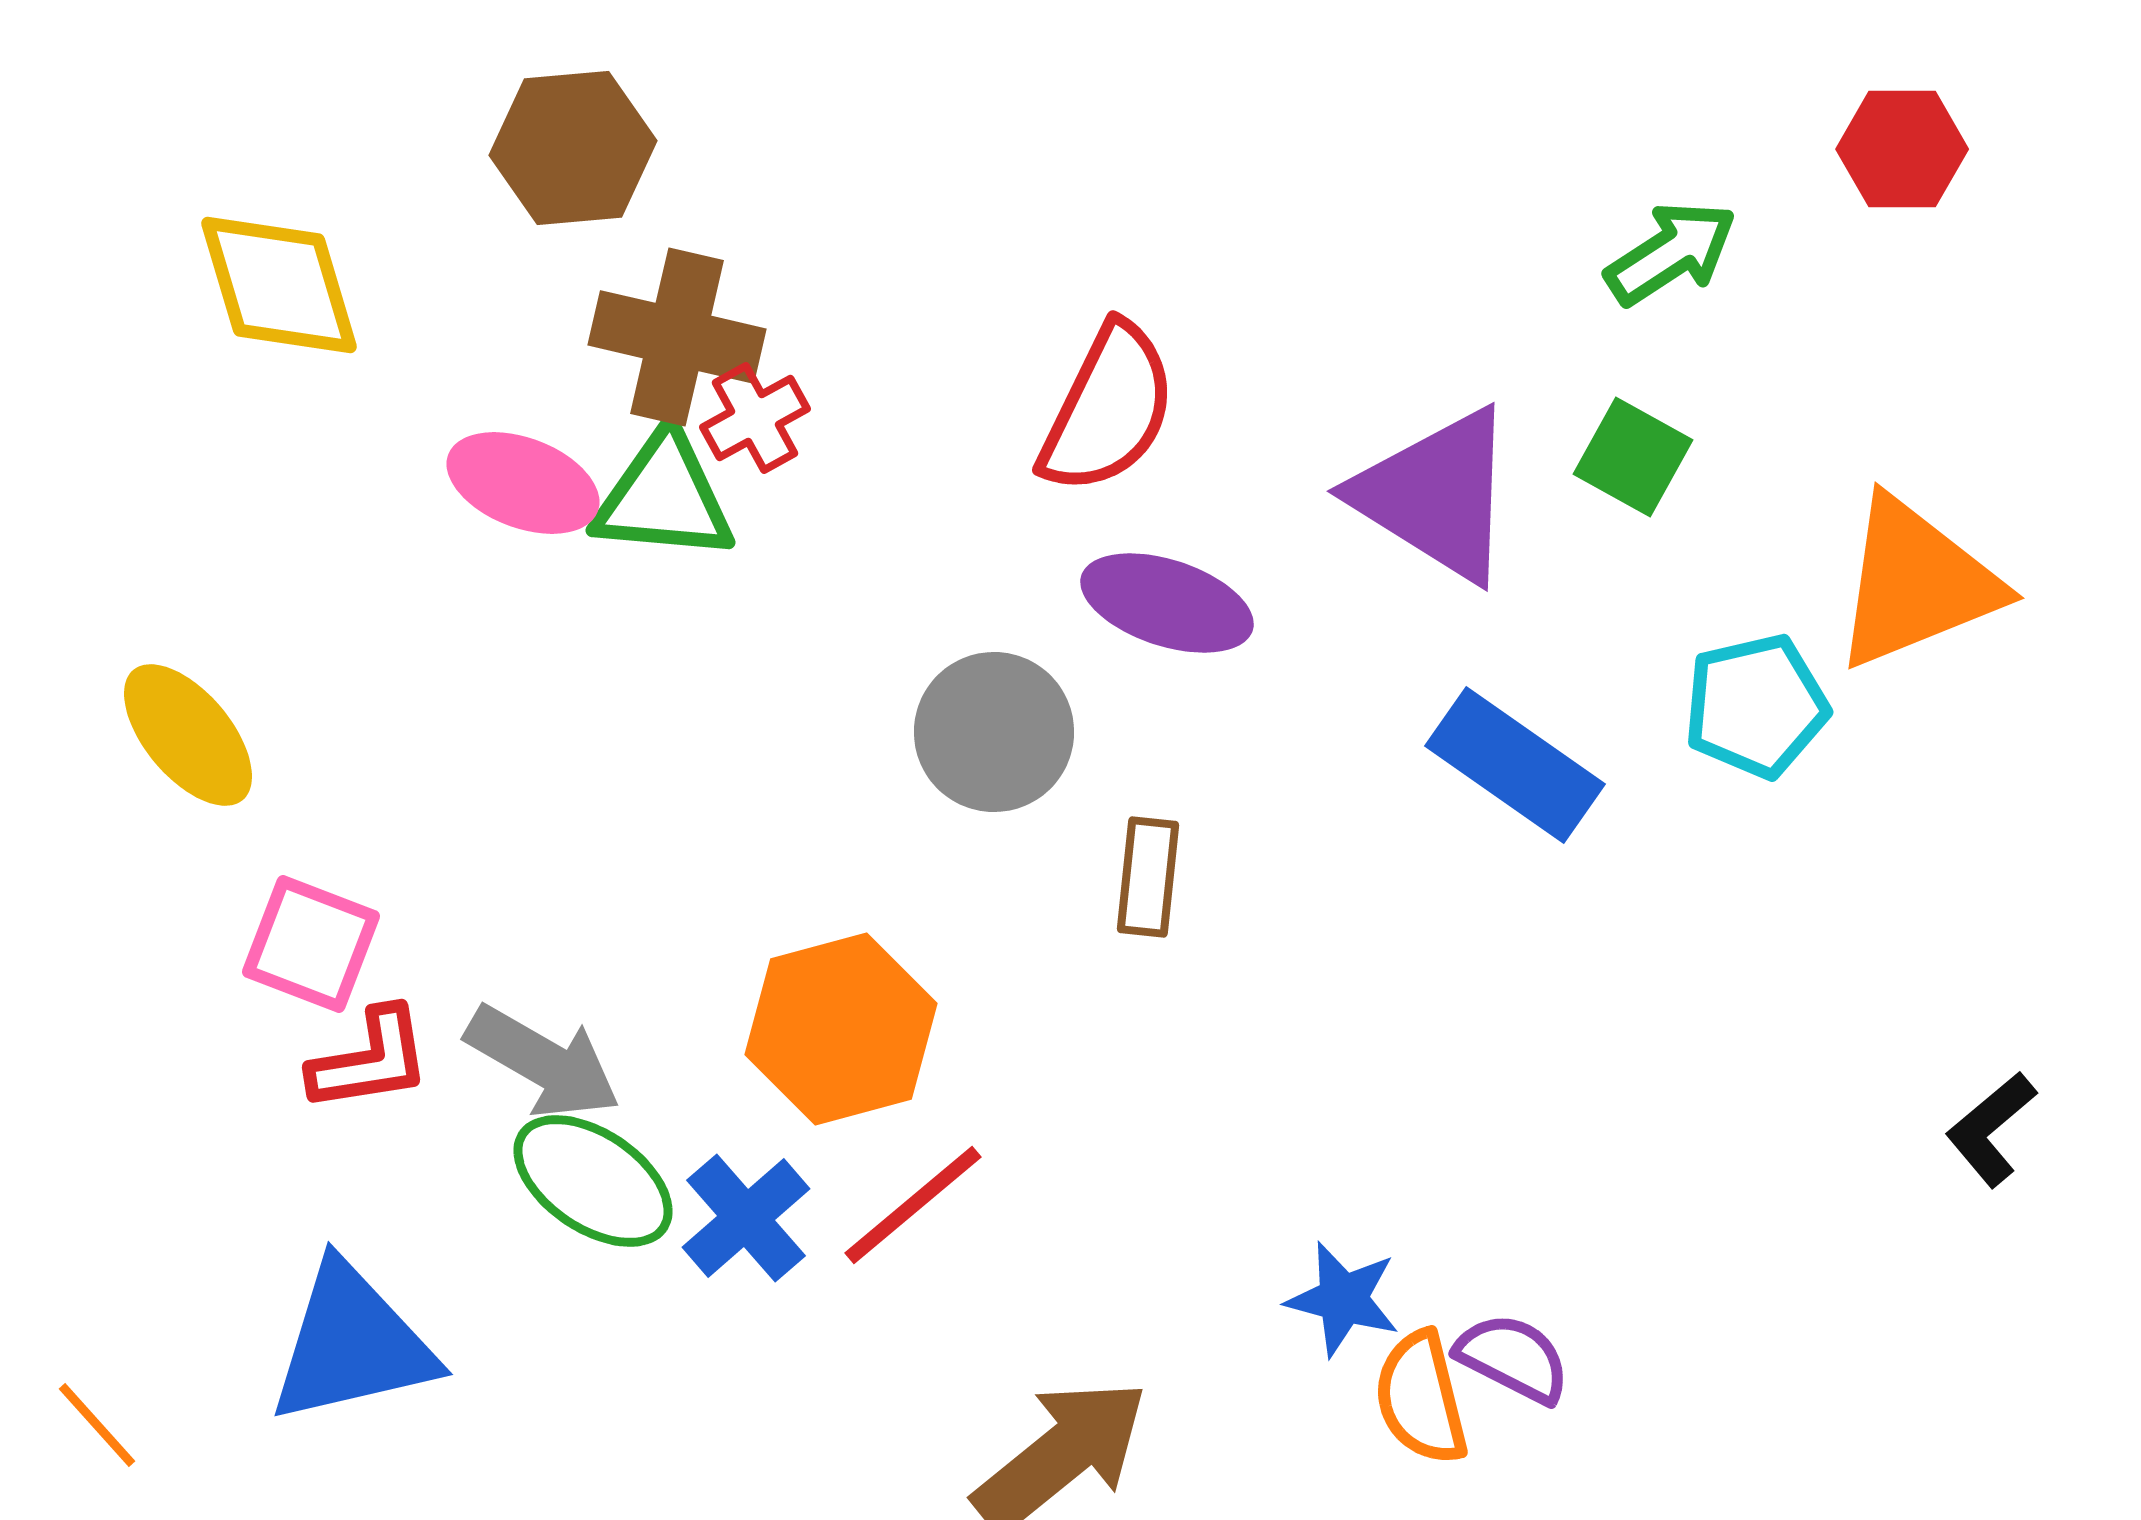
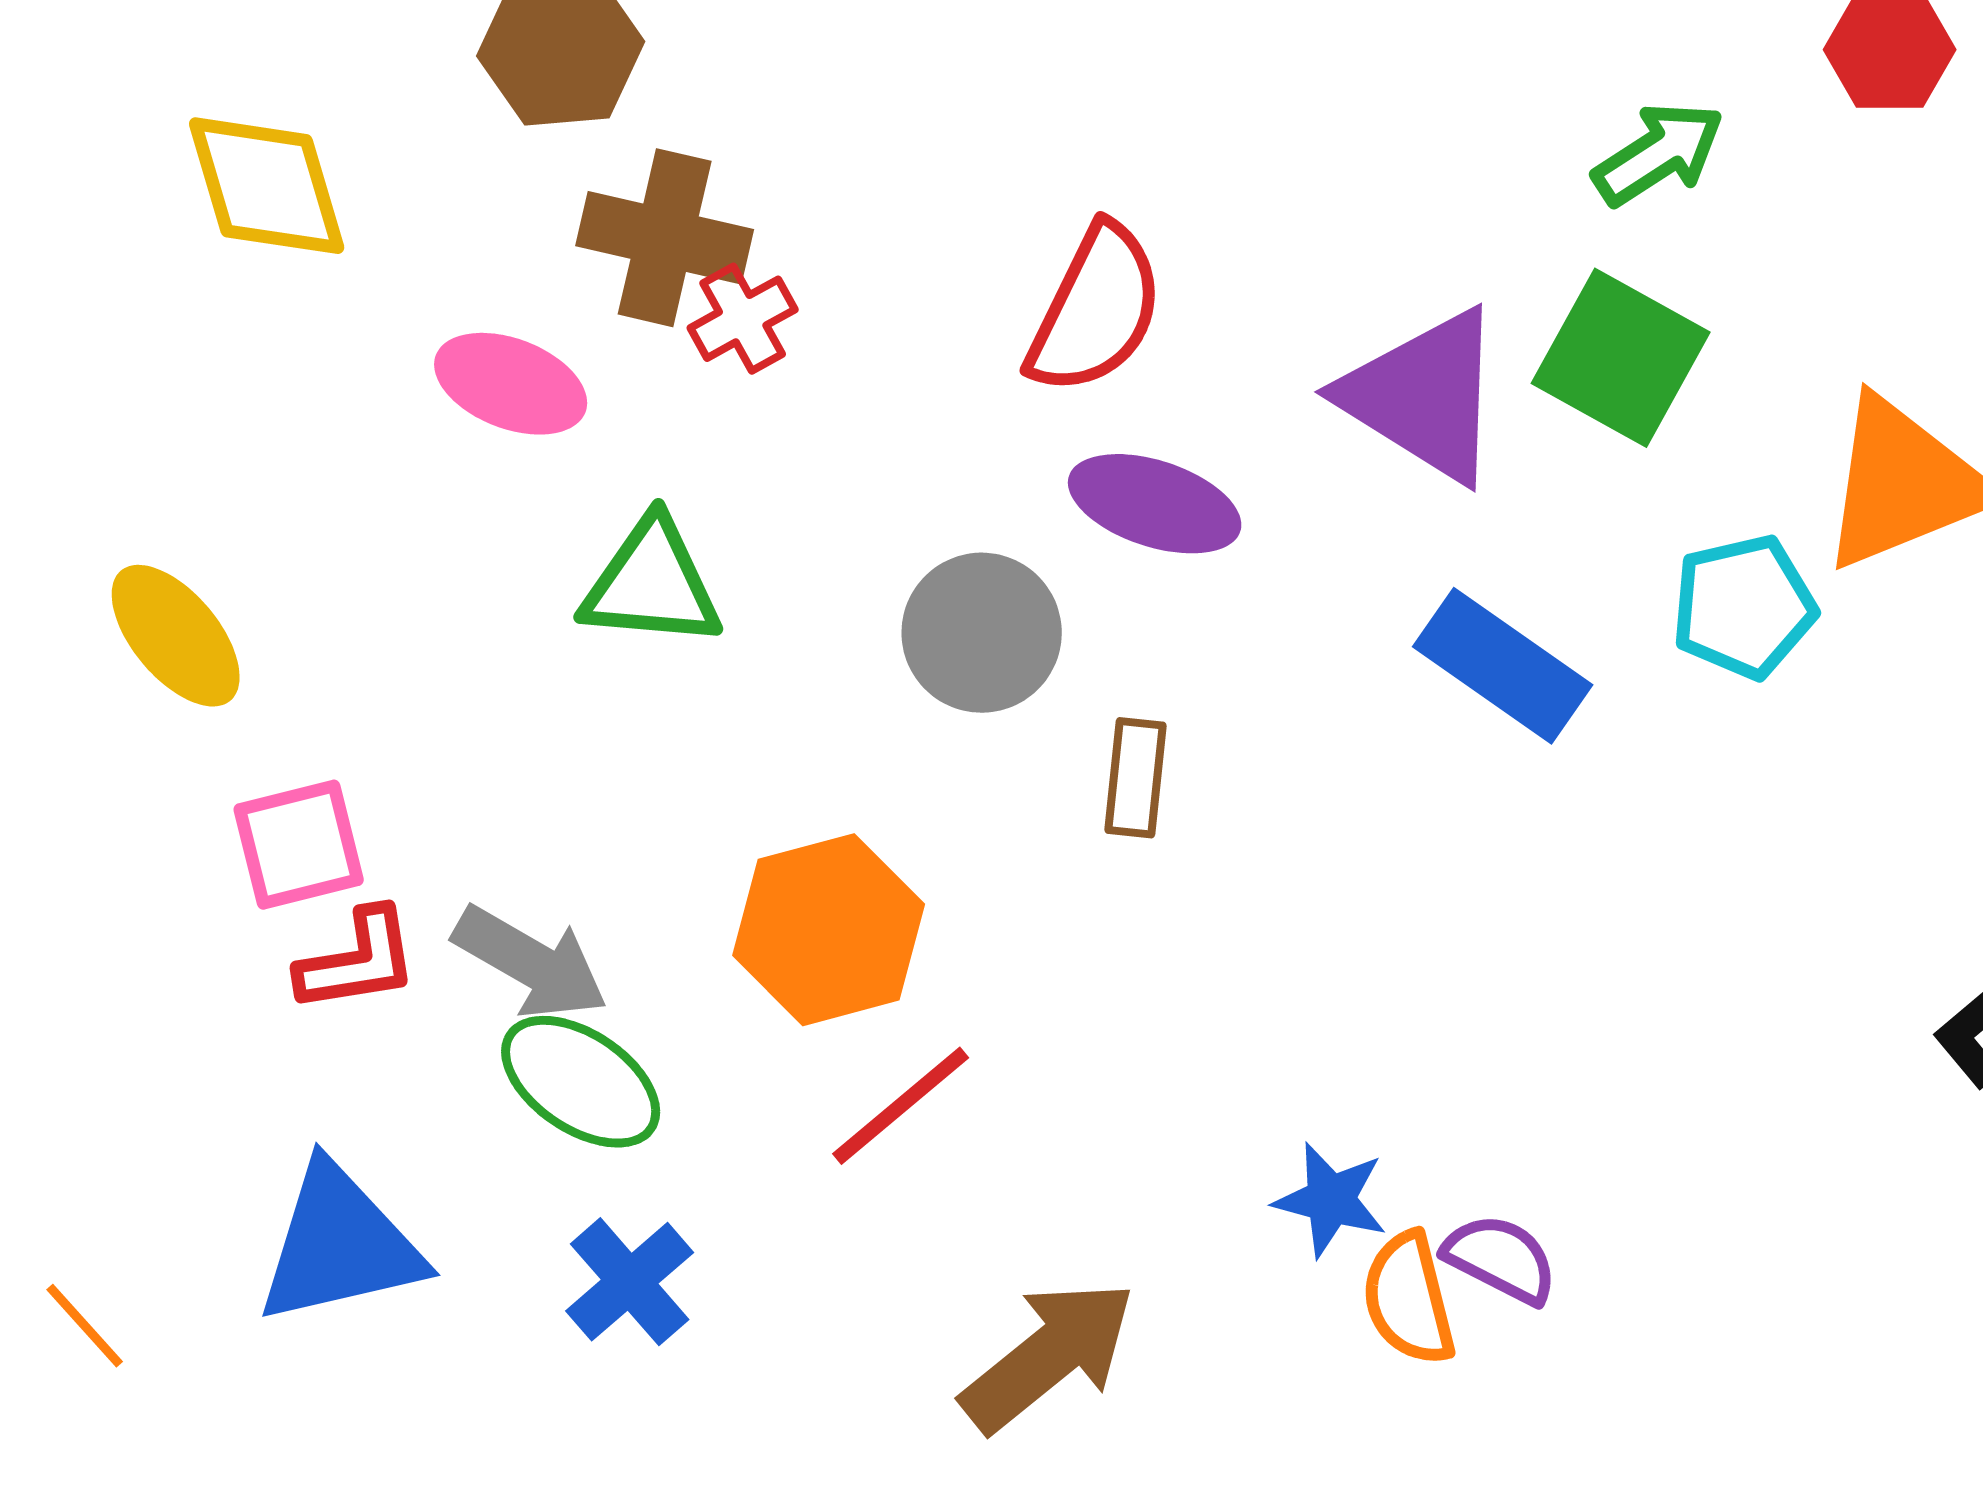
green square: (1633, 457) -> (1621, 358), size x1.5
green triangle: (664, 497) -> (652, 584), moved
pink square: (311, 944) -> (299, 845), turned -35
blue cross: (746, 1218) -> (630, 1282), moved

